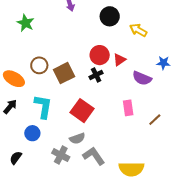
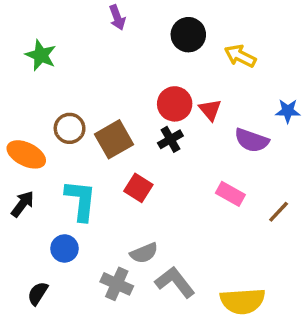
red triangle: (119, 60) -> (210, 110), turned -32
pink rectangle: (128, 108) -> (230, 194), turned -49
red square: (82, 111) -> (138, 188), moved, size x0.7

